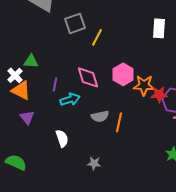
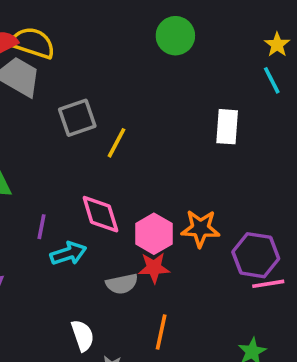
pink hexagon: (123, 74) -> (154, 234), moved
red star: (159, 94) -> (154, 268), moved
orange line: (119, 122) -> (161, 332), moved
white semicircle: (62, 138) -> (83, 336), moved

